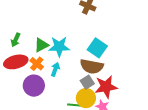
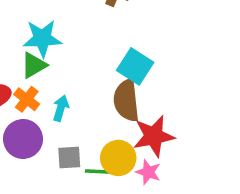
cyan star: (59, 47) -> (42, 38), moved
brown semicircle: (92, 66) -> (126, 100), turned 75
gray square: (87, 82) -> (69, 157), moved, turned 32

